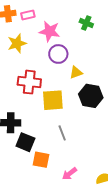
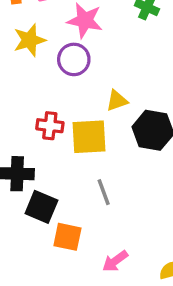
purple circle: (58, 54) -> (74, 59), moved
yellow triangle: (76, 72) -> (117, 101), moved
red cross: (29, 82) -> (50, 126), moved, size x0.7

